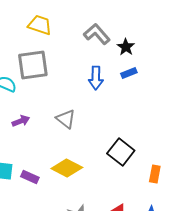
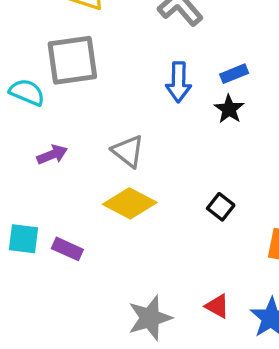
black star: (126, 47) -> (229, 109), moved
black square: (121, 152) -> (221, 207), size x0.6
yellow diamond: (67, 168) -> (130, 203), moved

